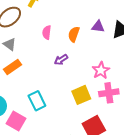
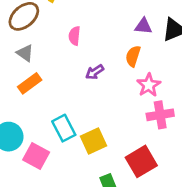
orange semicircle: (74, 34) -> (133, 56), moved
yellow square: (81, 95) -> (93, 141), moved

